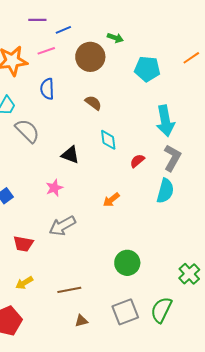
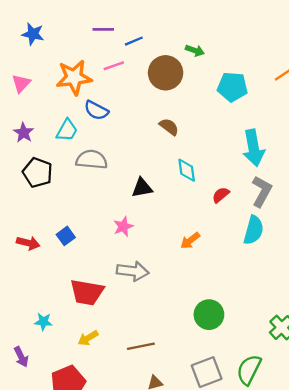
blue semicircle: (47, 89) -> (96, 110), moved, turned -60
gray semicircle: (27, 131) -> (92, 160), turned -40
black triangle: (70, 155) -> (142, 188), turned -30
gray arrow: (62, 226) -> (133, 271), turned -144
red trapezoid: (23, 244) -> (87, 292), size x1.4

